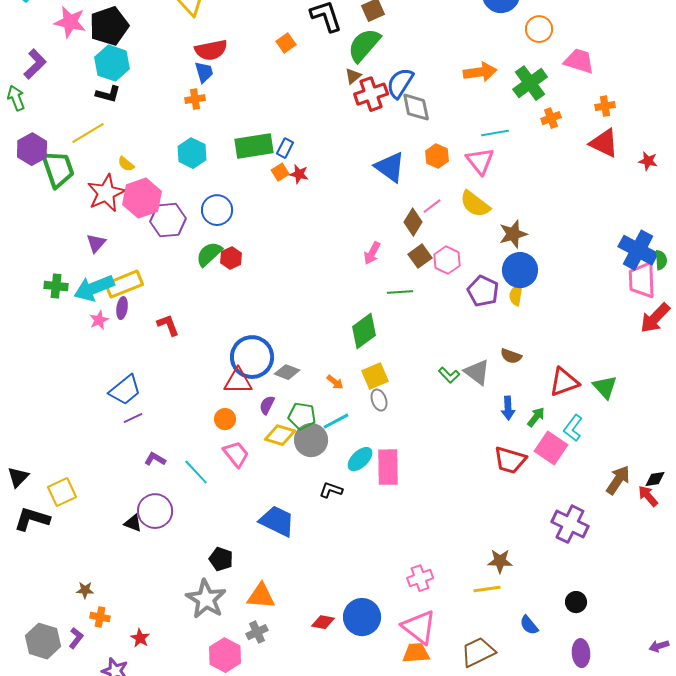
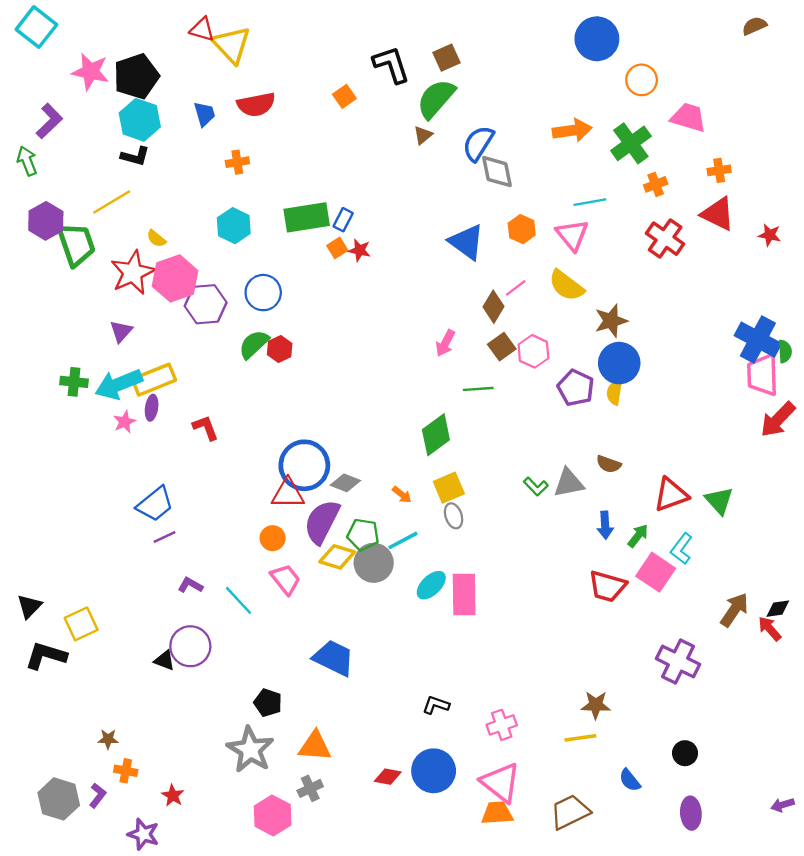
blue trapezoid: (204, 72) -> (204, 114), moved
red cross: (371, 94) -> (665, 239), moved, turned -36
gray triangle: (477, 372) -> (569, 483), turned -48
purple semicircle: (267, 405) -> (322, 522), size x2.0
black L-shape: (331, 490) -> (436, 705), moved

